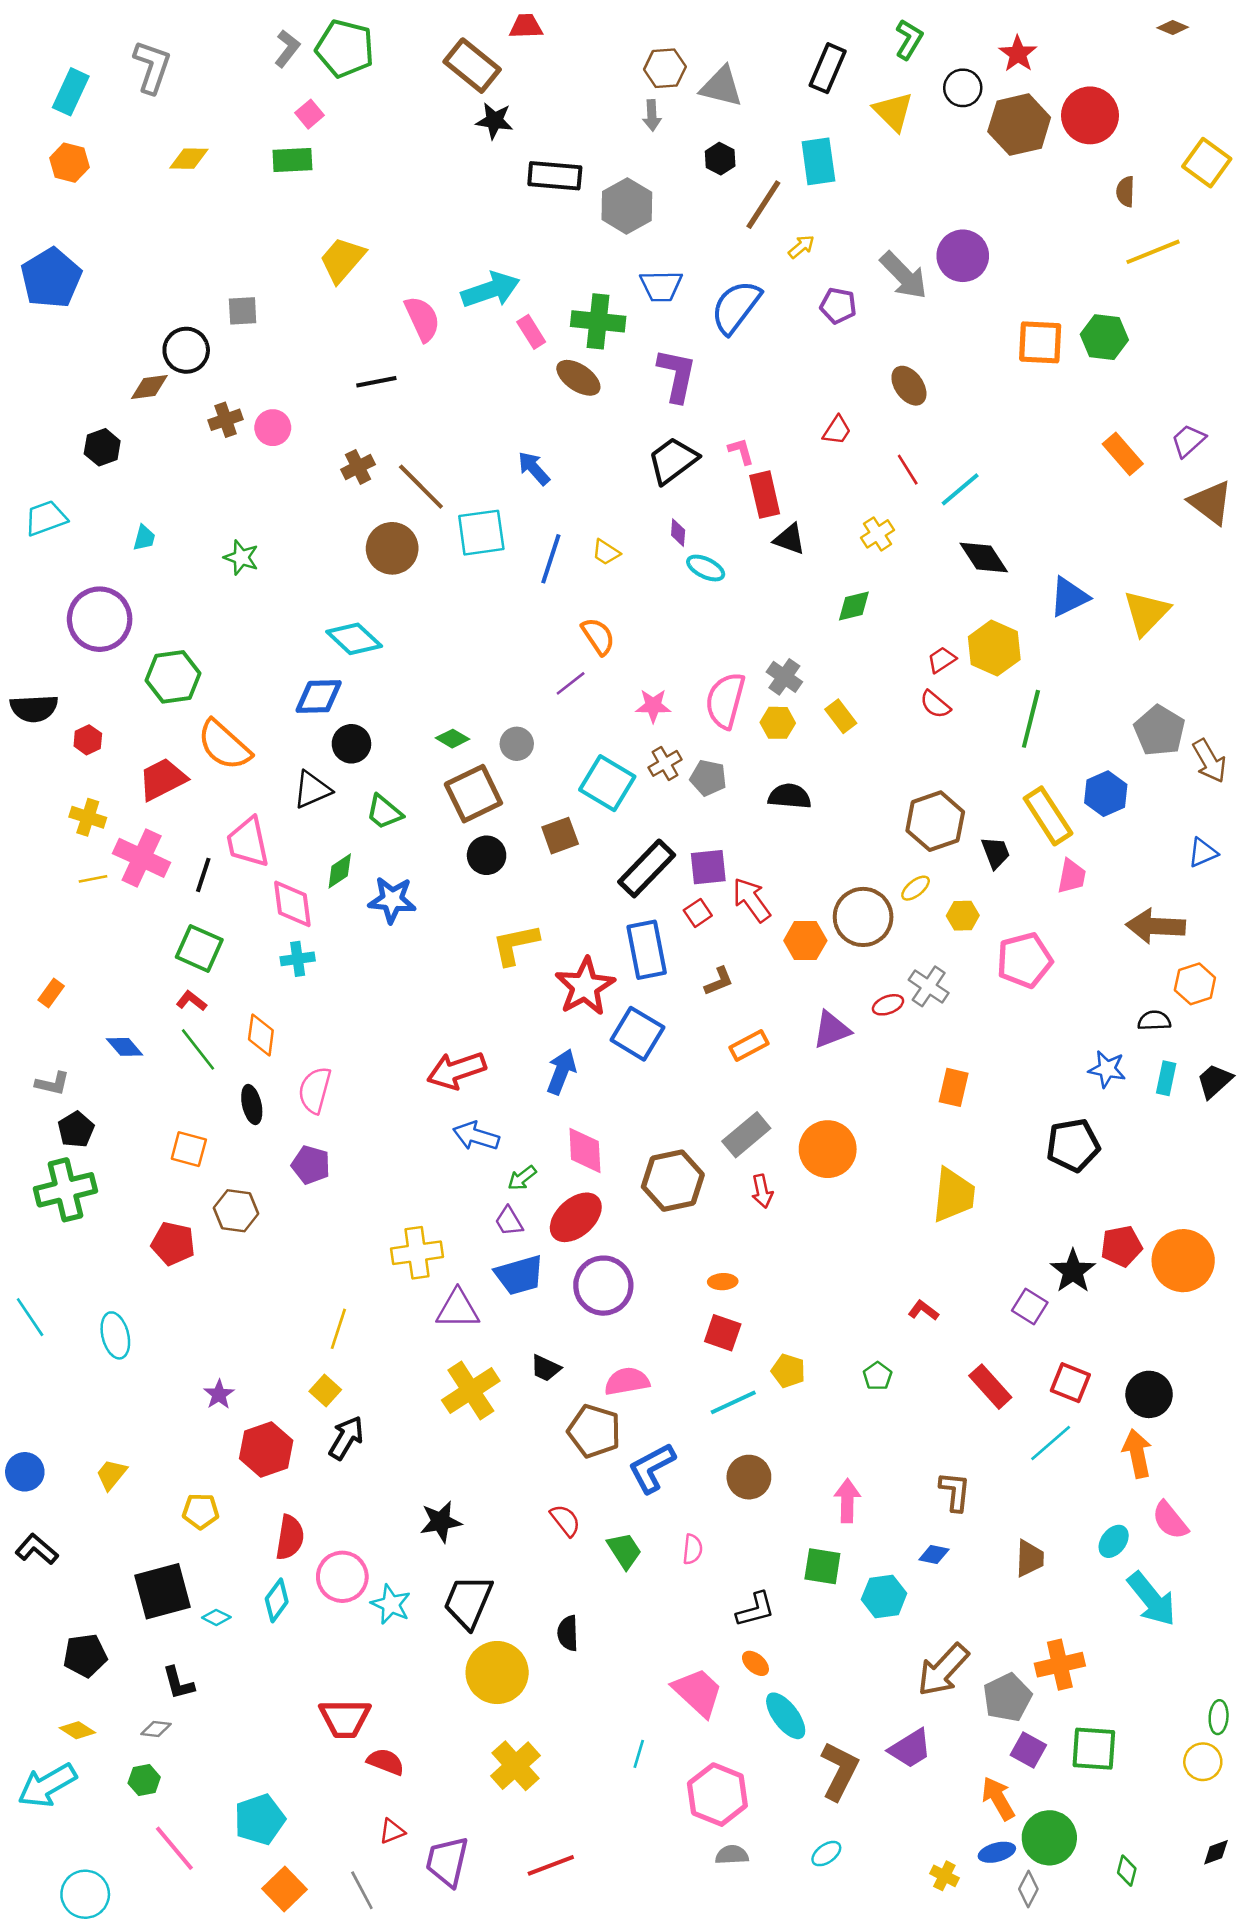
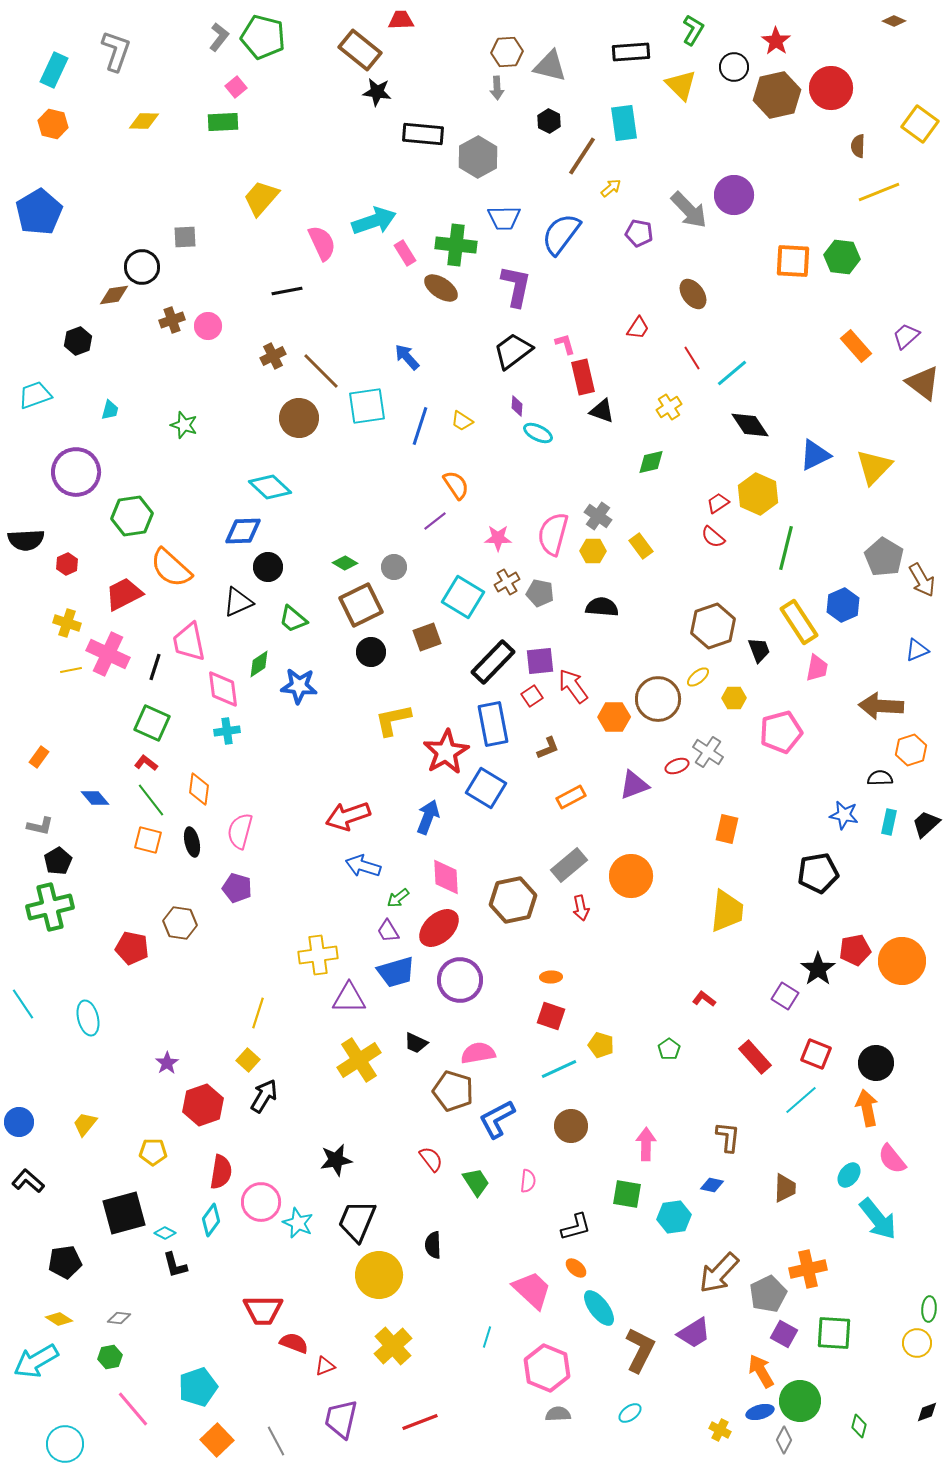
black rectangle: (828, 68) -> (631, 52), turned 63
orange square: (189, 1149) -> (148, 840), moved
black L-shape: (178, 1683) -> (175, 1265), moved
red triangle: (392, 1831) -> (325, 1366), moved

